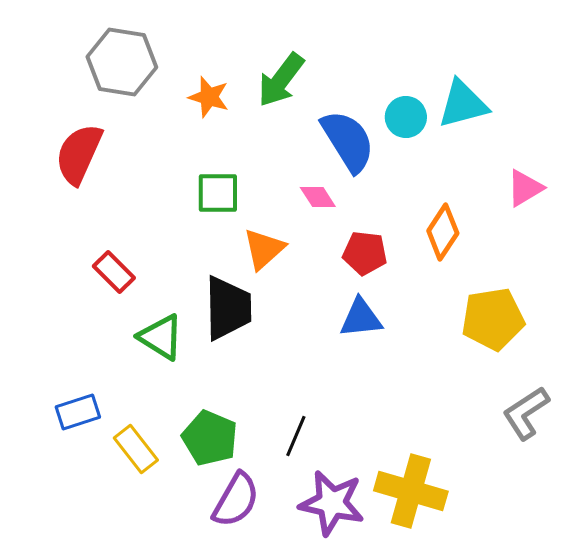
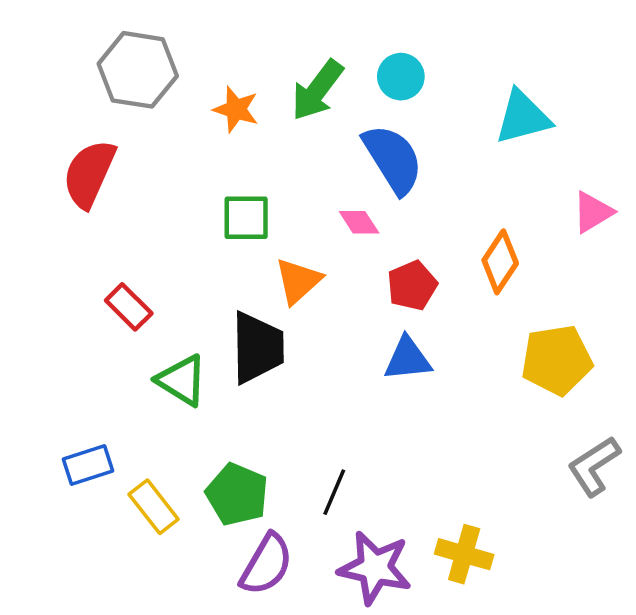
cyan circle: (406, 117) -> (401, 77), moved
red pentagon: (365, 253) -> (412, 285), turned -30
yellow cross: (411, 491) -> (464, 554), size x0.7

